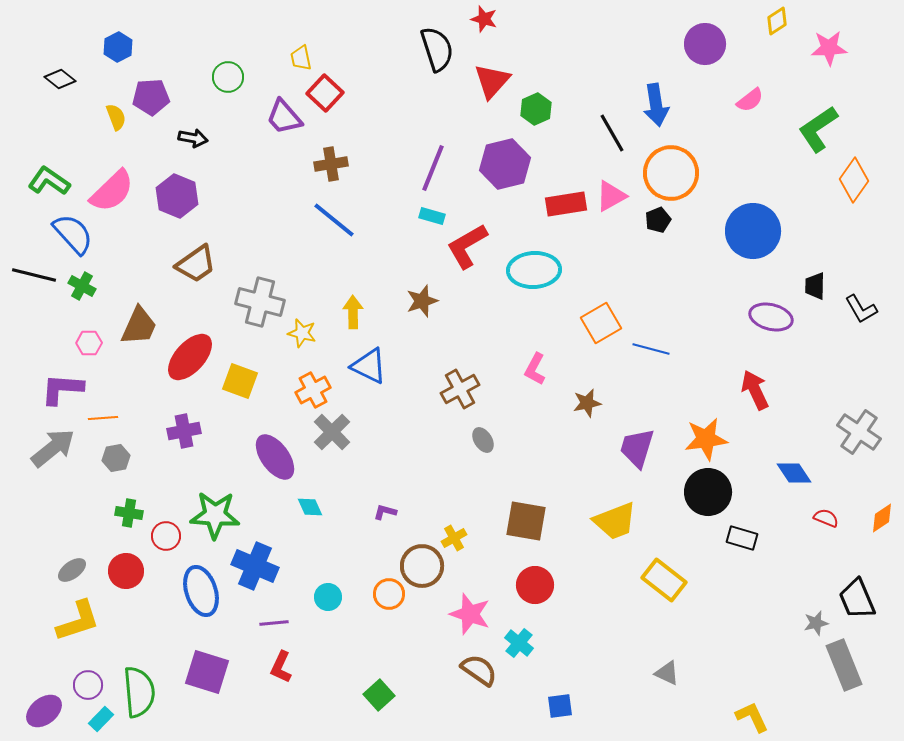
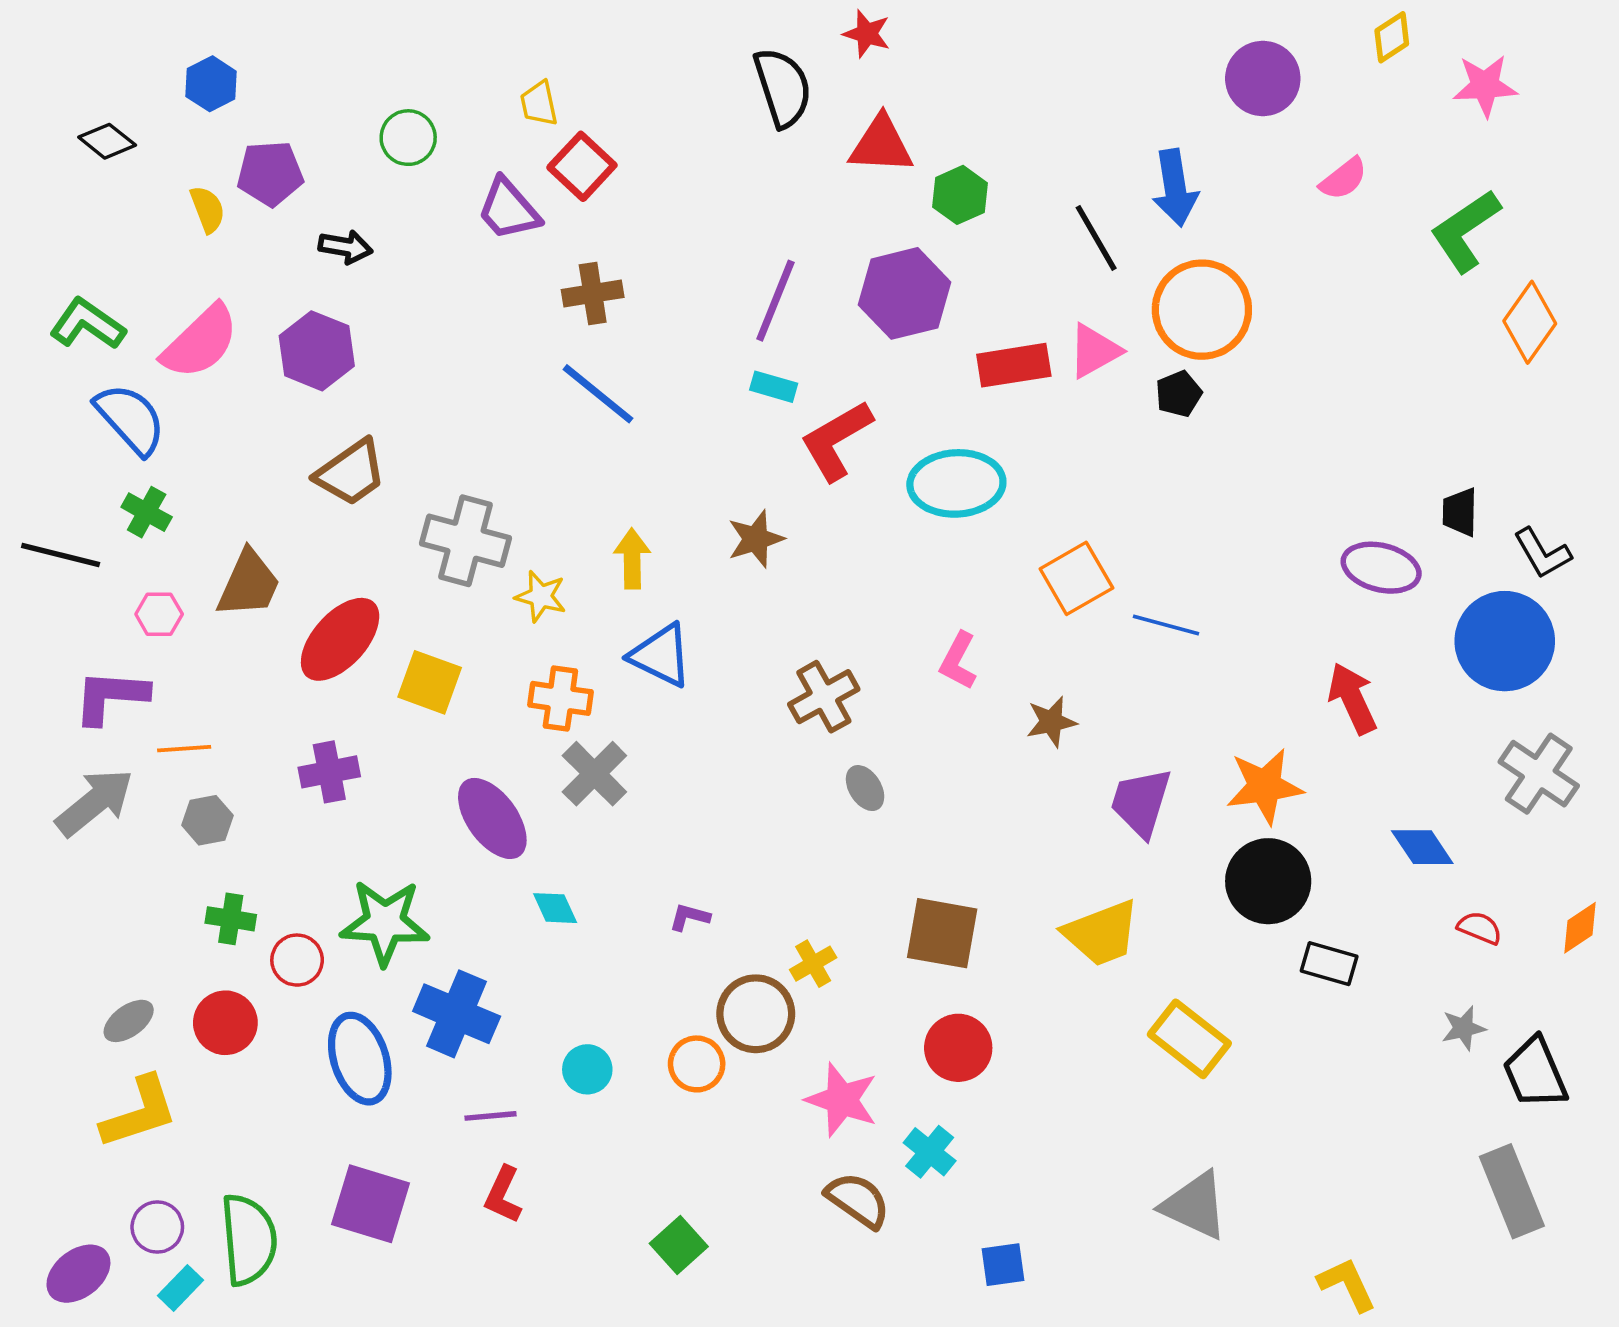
red triangle: (492, 81) -> (881, 145), turned 51
blue circle: (753, 231) -> (1505, 641), moved
black line: (34, 275) -> (61, 555), moved
orange cross: (313, 390) -> (560, 698), turned 36
gray star: (816, 623) -> (1464, 1028), moved
gray triangle: (667, 673) -> (1195, 1206), size x1.6

